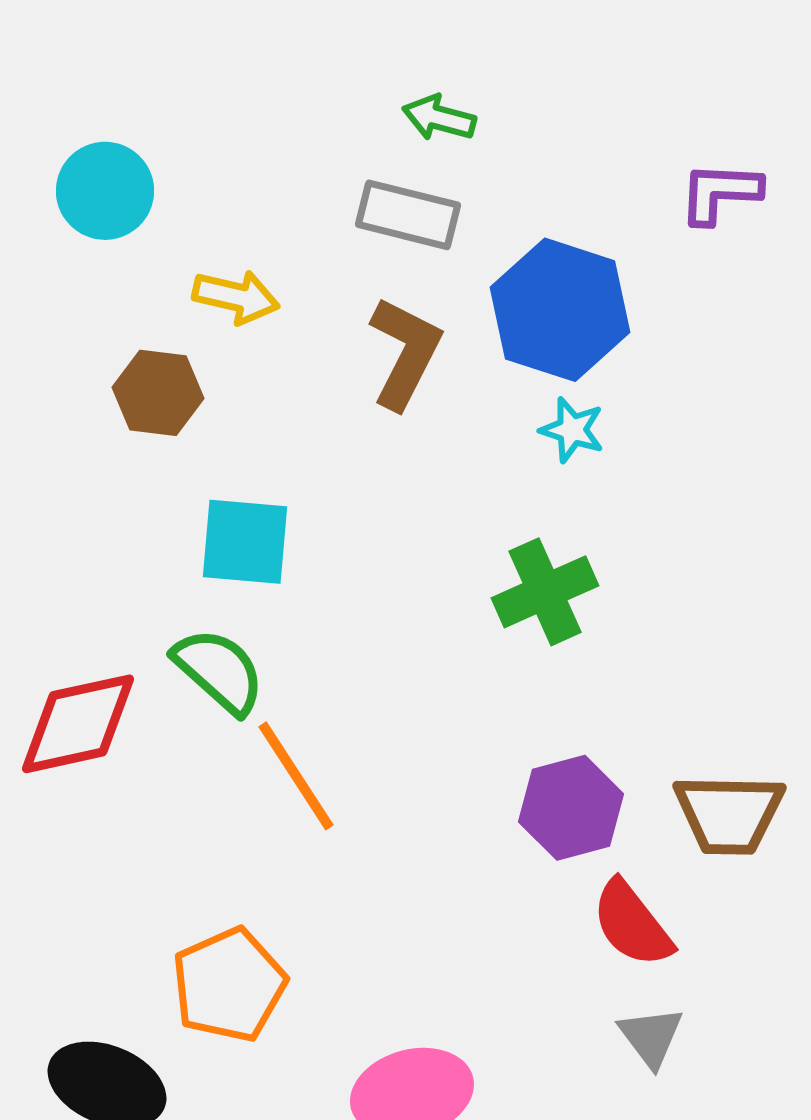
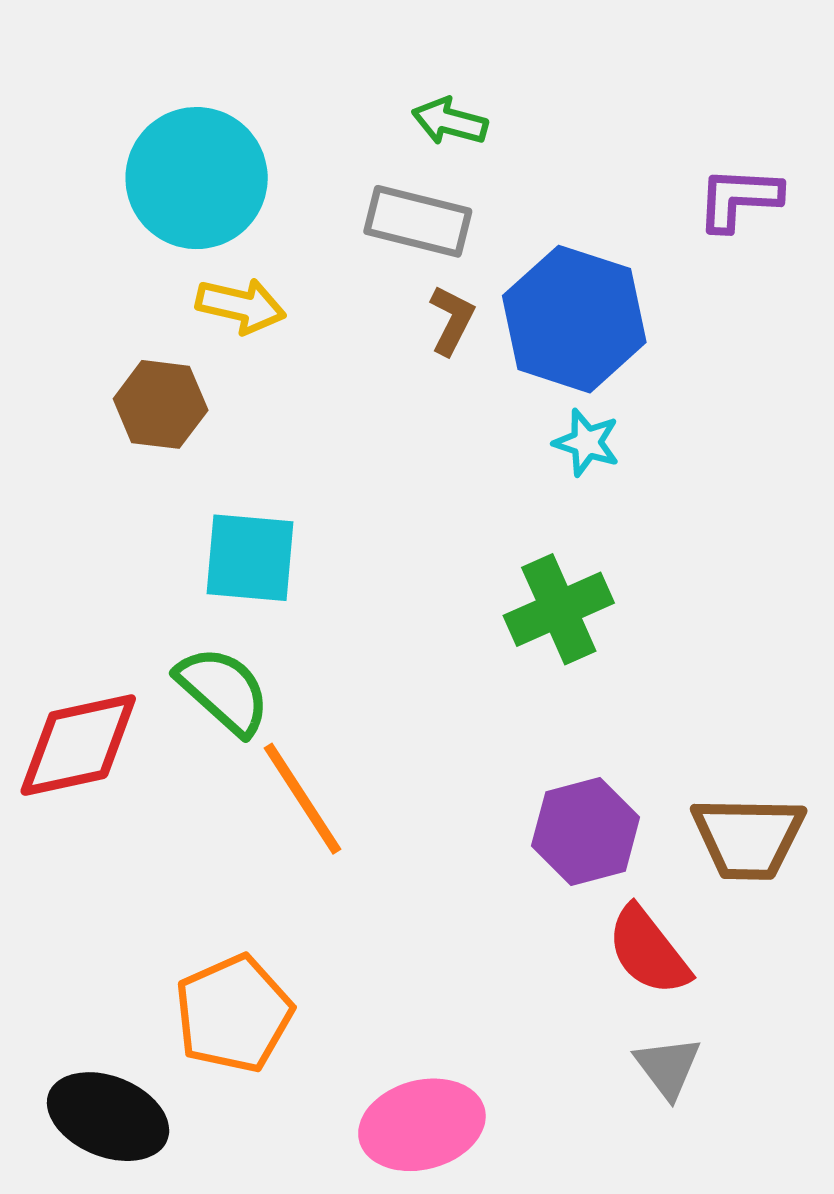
cyan circle: (105, 191) -> (197, 178), moved, size x1.4
brown L-shape: (405, 353) -> (452, 320), moved, size x0.6

